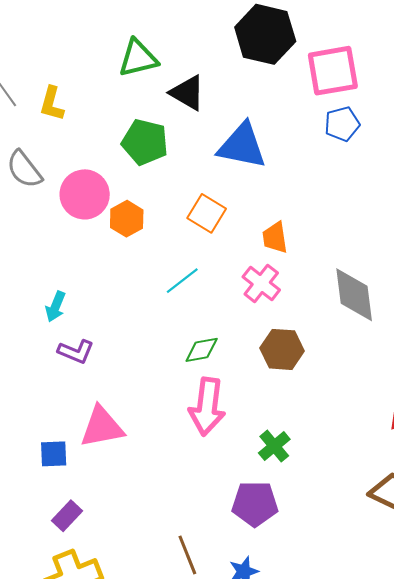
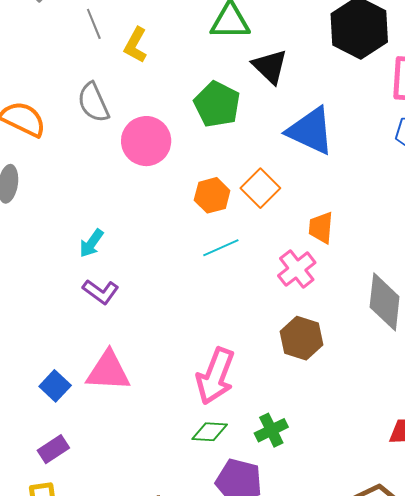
orange hexagon: (127, 219) -> (212, 195), moved
green diamond: (202, 350) -> (210, 432), moved
blue square: (54, 454) -> (55, 386), turned 32

